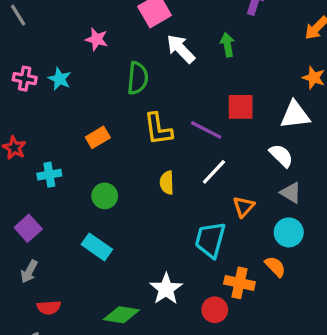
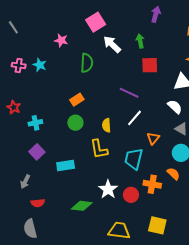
red square: (241, 107) -> (150, 65), moved
yellow L-shape: (158, 129) -> (99, 149), moved
orange rectangle: (98, 137) -> (77, 100), moved
green circle: (105, 196) -> (75, 123), moved
purple square: (28, 228) -> (37, 152), moved
cyan rectangle: (97, 247) -> (66, 165), turned -42
red circle: (215, 310) -> (131, 195), moved

